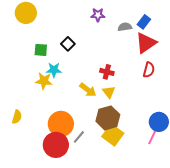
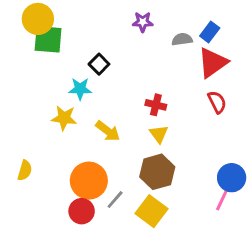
green square: (41, 50) -> (48, 39), moved, size x1.5
cyan star: (54, 70) -> (80, 89), moved
red semicircle: (149, 70) -> (217, 102), turned -42
yellow arrow: (88, 90) -> (108, 131), moved
yellow square: (113, 135) -> (151, 211), moved
red circle: (56, 145) -> (82, 211), size x0.7

